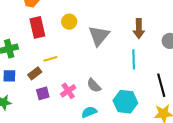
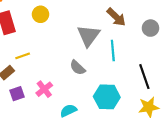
brown arrow: (139, 29) -> (116, 17), turned -42
gray triangle: (99, 36) -> (88, 36), moved
gray semicircle: (94, 85) -> (78, 68), moved

